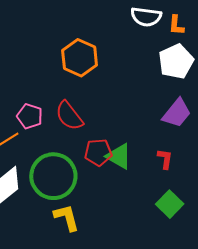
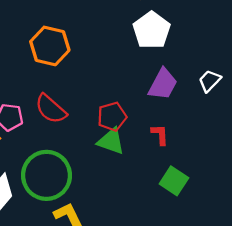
red pentagon: (98, 152) -> (112, 117), moved

